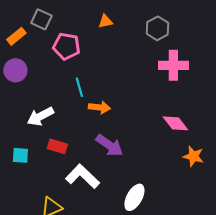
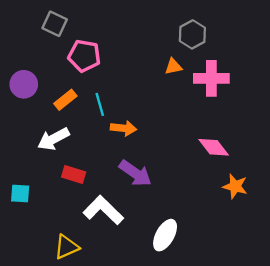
orange triangle: (105, 21) -> (173, 66), moved
orange rectangle: (16, 36) -> (65, 100), moved
cyan square: (20, 155) -> (20, 194), moved

